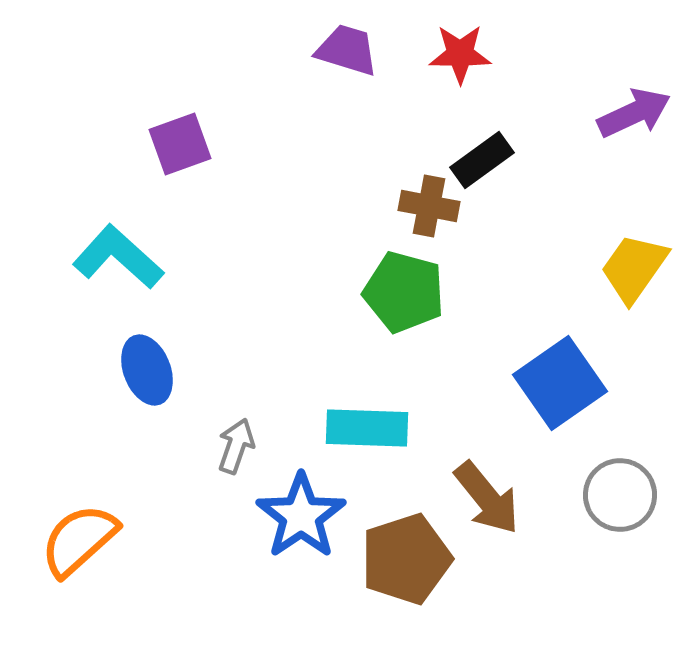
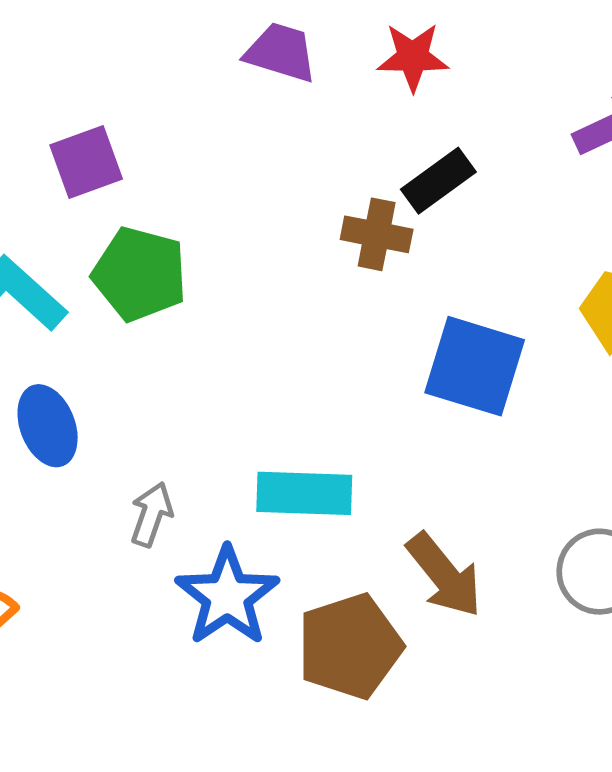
green pentagon: (404, 292) -> (140, 274), moved
blue square: (560, 383) -> (475, 366), moved, turned -38

